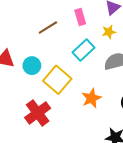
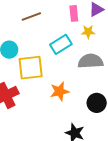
pink rectangle: (80, 17) -> (74, 13), moved
yellow square: (57, 80) -> (31, 68), turned 32

